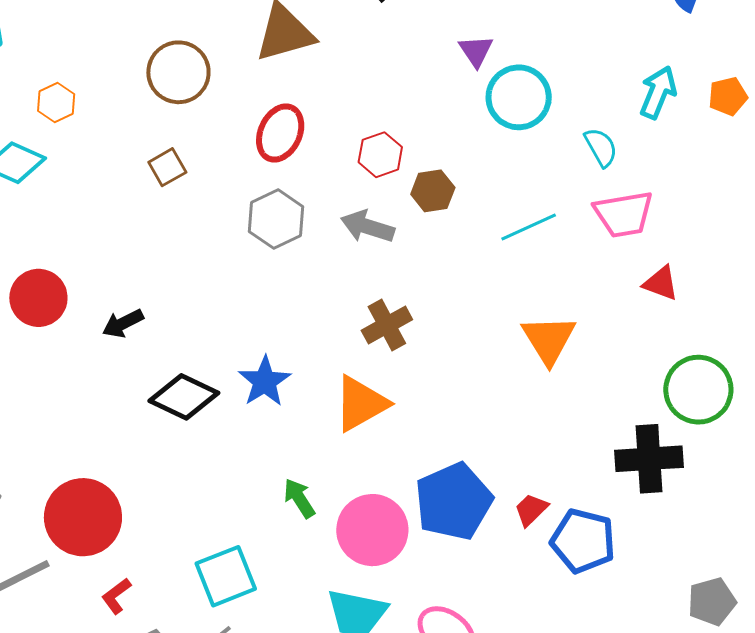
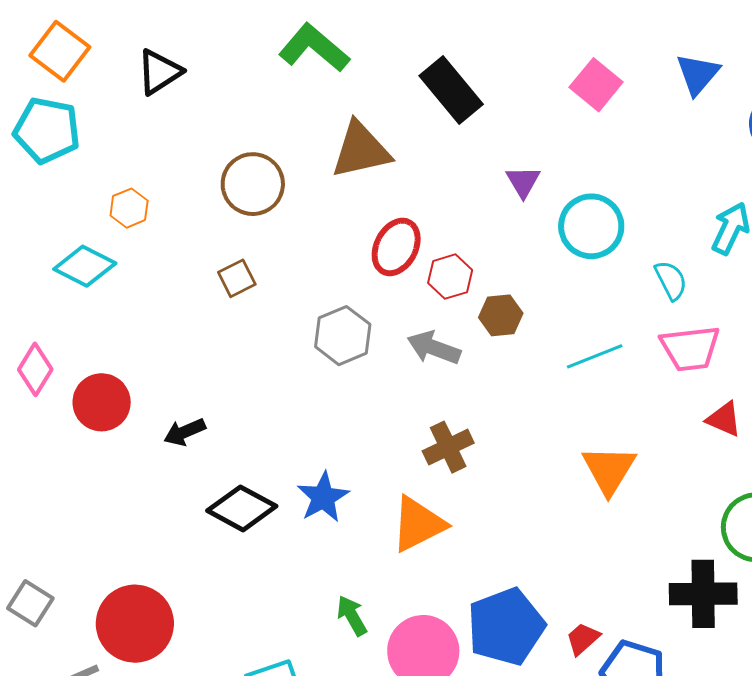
purple triangle: (476, 51) -> (523, 182), moved
red ellipse: (280, 133) -> (396, 247), moved

